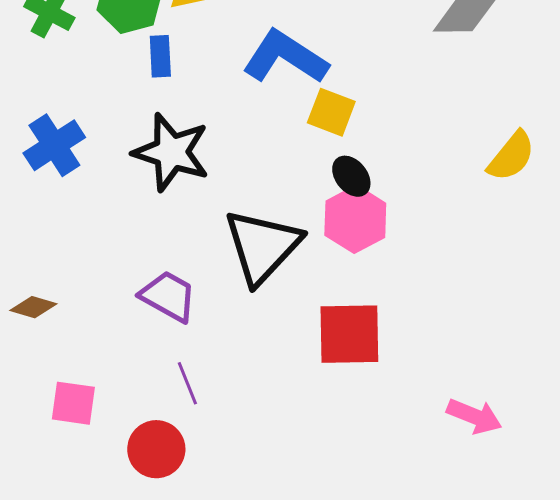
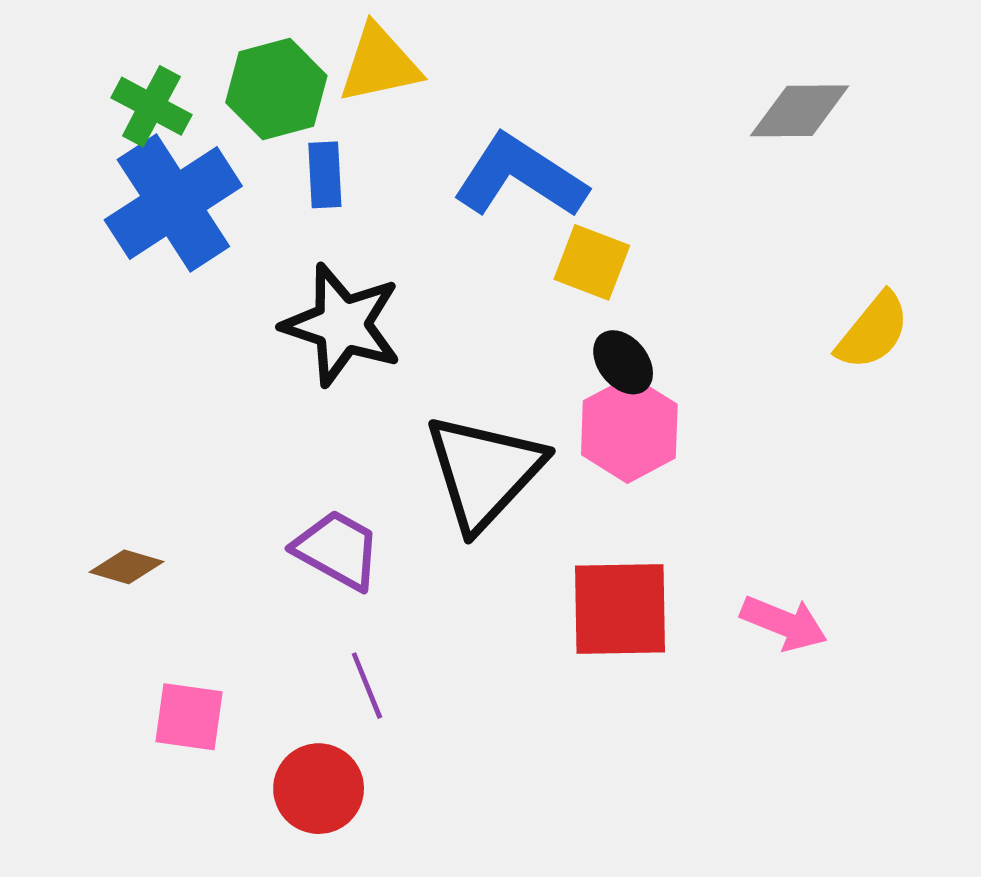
blue cross: (54, 145) -> (173, 203), moved, size x1.4
pink arrow: (474, 416) -> (784, 623), moved

